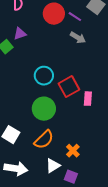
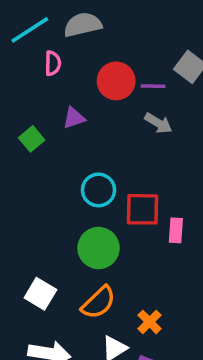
purple line: (75, 17) -> (153, 86), turned -32
purple triangle: (20, 34) -> (74, 118), moved
red square: (69, 87) -> (142, 209), turned 30

